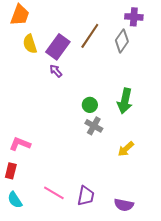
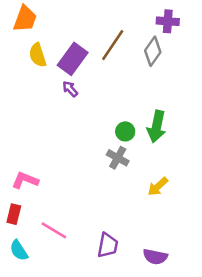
green circle: (90, 105) -> (125, 131), moved
pink line: (54, 193) -> (54, 230), moved

